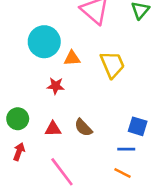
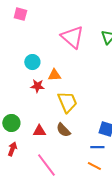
cyan circle: (44, 42) -> (32, 62), size x0.6
yellow trapezoid: (112, 64) -> (67, 102), moved
red star: (56, 86) -> (37, 86), moved

